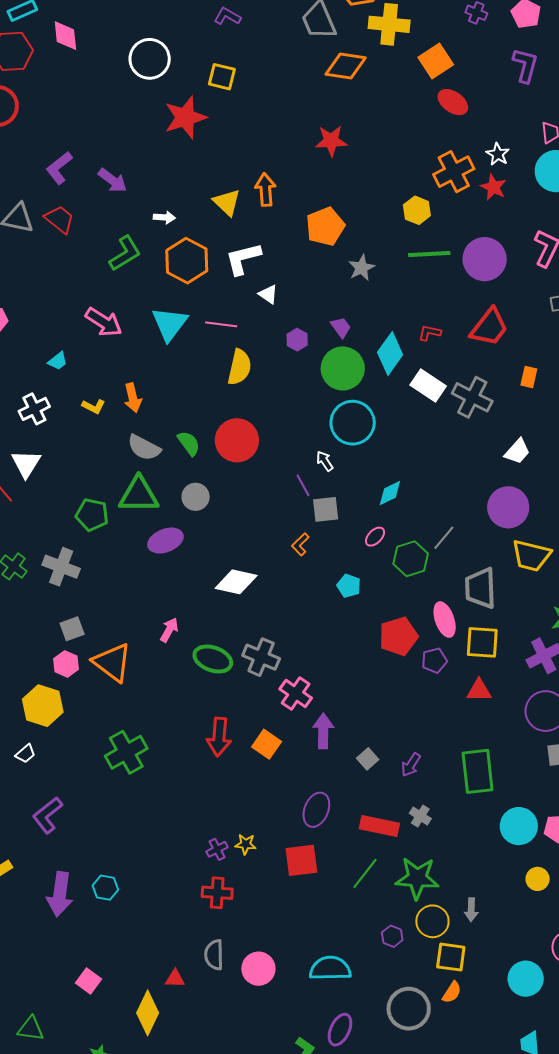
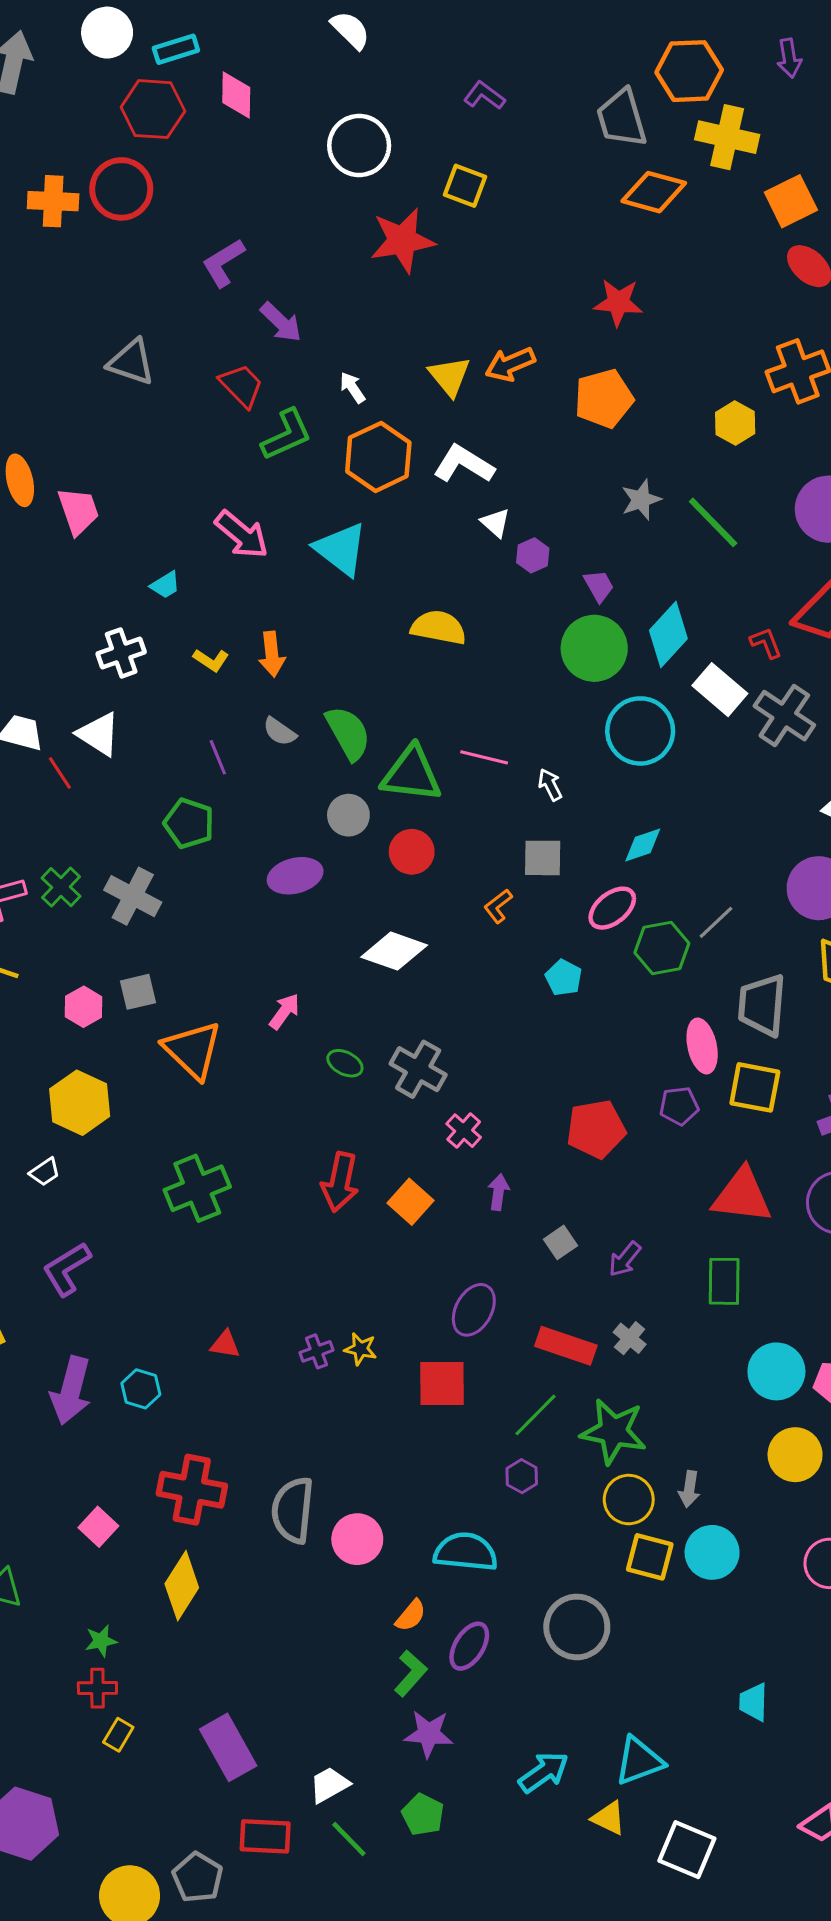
purple L-shape: (59, 168) -> (223, 263), moved
orange arrow: (265, 190) -> (510, 364), turned -116
white arrow: (164, 217) -> (352, 388), turned -135
red trapezoid: (60, 219) -> (241, 386), moved
orange pentagon: (325, 227) -> (604, 399), moved
green line: (429, 254) -> (713, 522), moved, turned 42
white L-shape: (243, 259) -> (464, 464), turned 39
cyan triangle: (170, 324) -> (341, 549), turned -36
pink line: (221, 324) -> (484, 757), moved
red L-shape: (430, 333) -> (766, 643), moved, turned 50
purple hexagon: (297, 340) -> (533, 555), moved
yellow semicircle: (239, 367) -> (439, 628), turned -99
cyan circle: (353, 423) -> (640, 731), moved
red circle: (237, 440) -> (412, 852), moved, size x0.7
green semicircle: (189, 443) -> (348, 733), size x1.4
gray semicircle: (144, 448) -> (280, 732), size x0.7
white triangle: (26, 464) -> (99, 734), turned -36
purple line: (303, 485) -> (218, 757), moved
green triangle: (139, 495) -> (411, 774), moved
pink ellipse: (375, 537) -> (612, 908), size x1.5
red pentagon: (398, 636) -> (596, 1129), moved
green ellipse: (213, 659) -> (345, 1063), size x0.6
pink hexagon: (66, 664) -> (84, 1007), moved
red triangle: (479, 690) -> (742, 1196), moved, size x1.6
pink cross: (296, 694) -> (464, 1131), size x0.7
purple arrow: (323, 731) -> (498, 1192), size x0.7
green rectangle: (478, 771) -> (724, 1281), size x0.7
yellow circle: (538, 879) -> (795, 1455), size x1.5
red cross: (217, 893) -> (192, 1490), moved, size x1.4
purple hexagon: (392, 936) -> (522, 1476), moved
gray semicircle: (214, 955) -> (293, 1510), size x1.4
red triangle: (175, 979) -> (225, 1344), moved
cyan circle: (526, 979) -> (712, 1552), moved
orange semicircle: (452, 992) -> (411, 1616), moved

